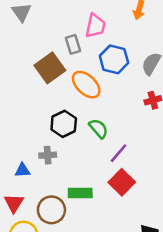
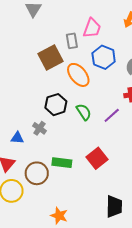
purple line: (118, 153) -> (112, 115), moved
gray cross: (48, 155) -> (39, 128), turned 32

